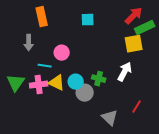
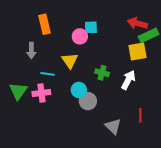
red arrow: (134, 16) -> (137, 23), turned -120
pink circle: (62, 53) -> (80, 36), moved
green cross: (99, 79) -> (102, 73), moved
yellow triangle: (57, 83) -> (70, 61), moved, turned 30
red line: (137, 107) -> (140, 115), turned -32

